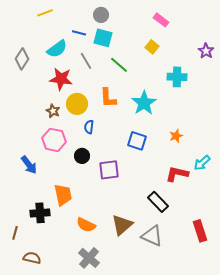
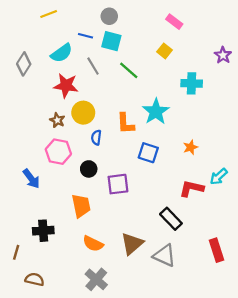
orange L-shape: (108, 98) -> (125, 123), moved
orange trapezoid: (63, 195) -> (81, 206), moved

